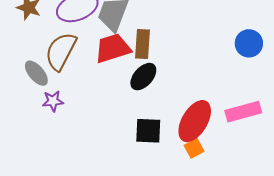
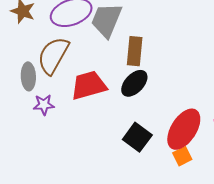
red trapezoid: (113, 48) -> (89, 85), moved
gray ellipse: (36, 73) -> (28, 76), turned 36
black square: (148, 131) -> (137, 137), turned 32

